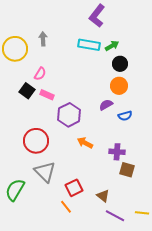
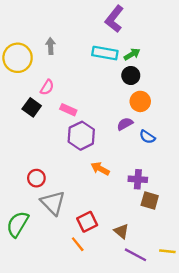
black circle: (120, 64) -> (131, 75), moved
pink rectangle: (47, 95) -> (68, 110), moved
blue semicircle: (125, 116) -> (147, 137), turned 48
red circle: (36, 141) -> (36, 178), moved, size x0.6

